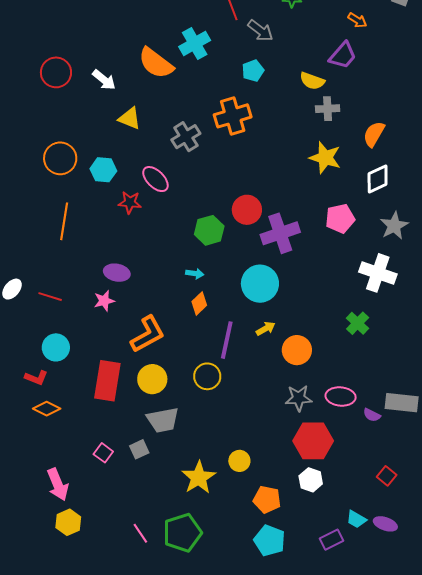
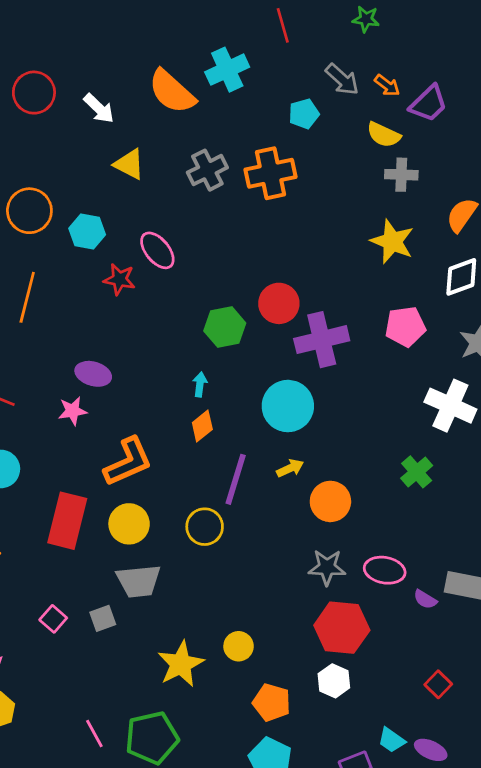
orange arrow: (357, 20) -> (387, 85), moved
gray arrow: (260, 31) -> (342, 79), moved
gray cross: (186, 137) -> (207, 170), moved
cyan arrow: (195, 274) -> (200, 384), turned -96

